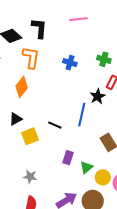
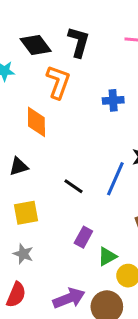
blue cross: (70, 63) -> (113, 100), turned -32
orange diamond: (22, 87) -> (36, 122), turned -50
yellow square: (30, 136) -> (26, 213), moved

